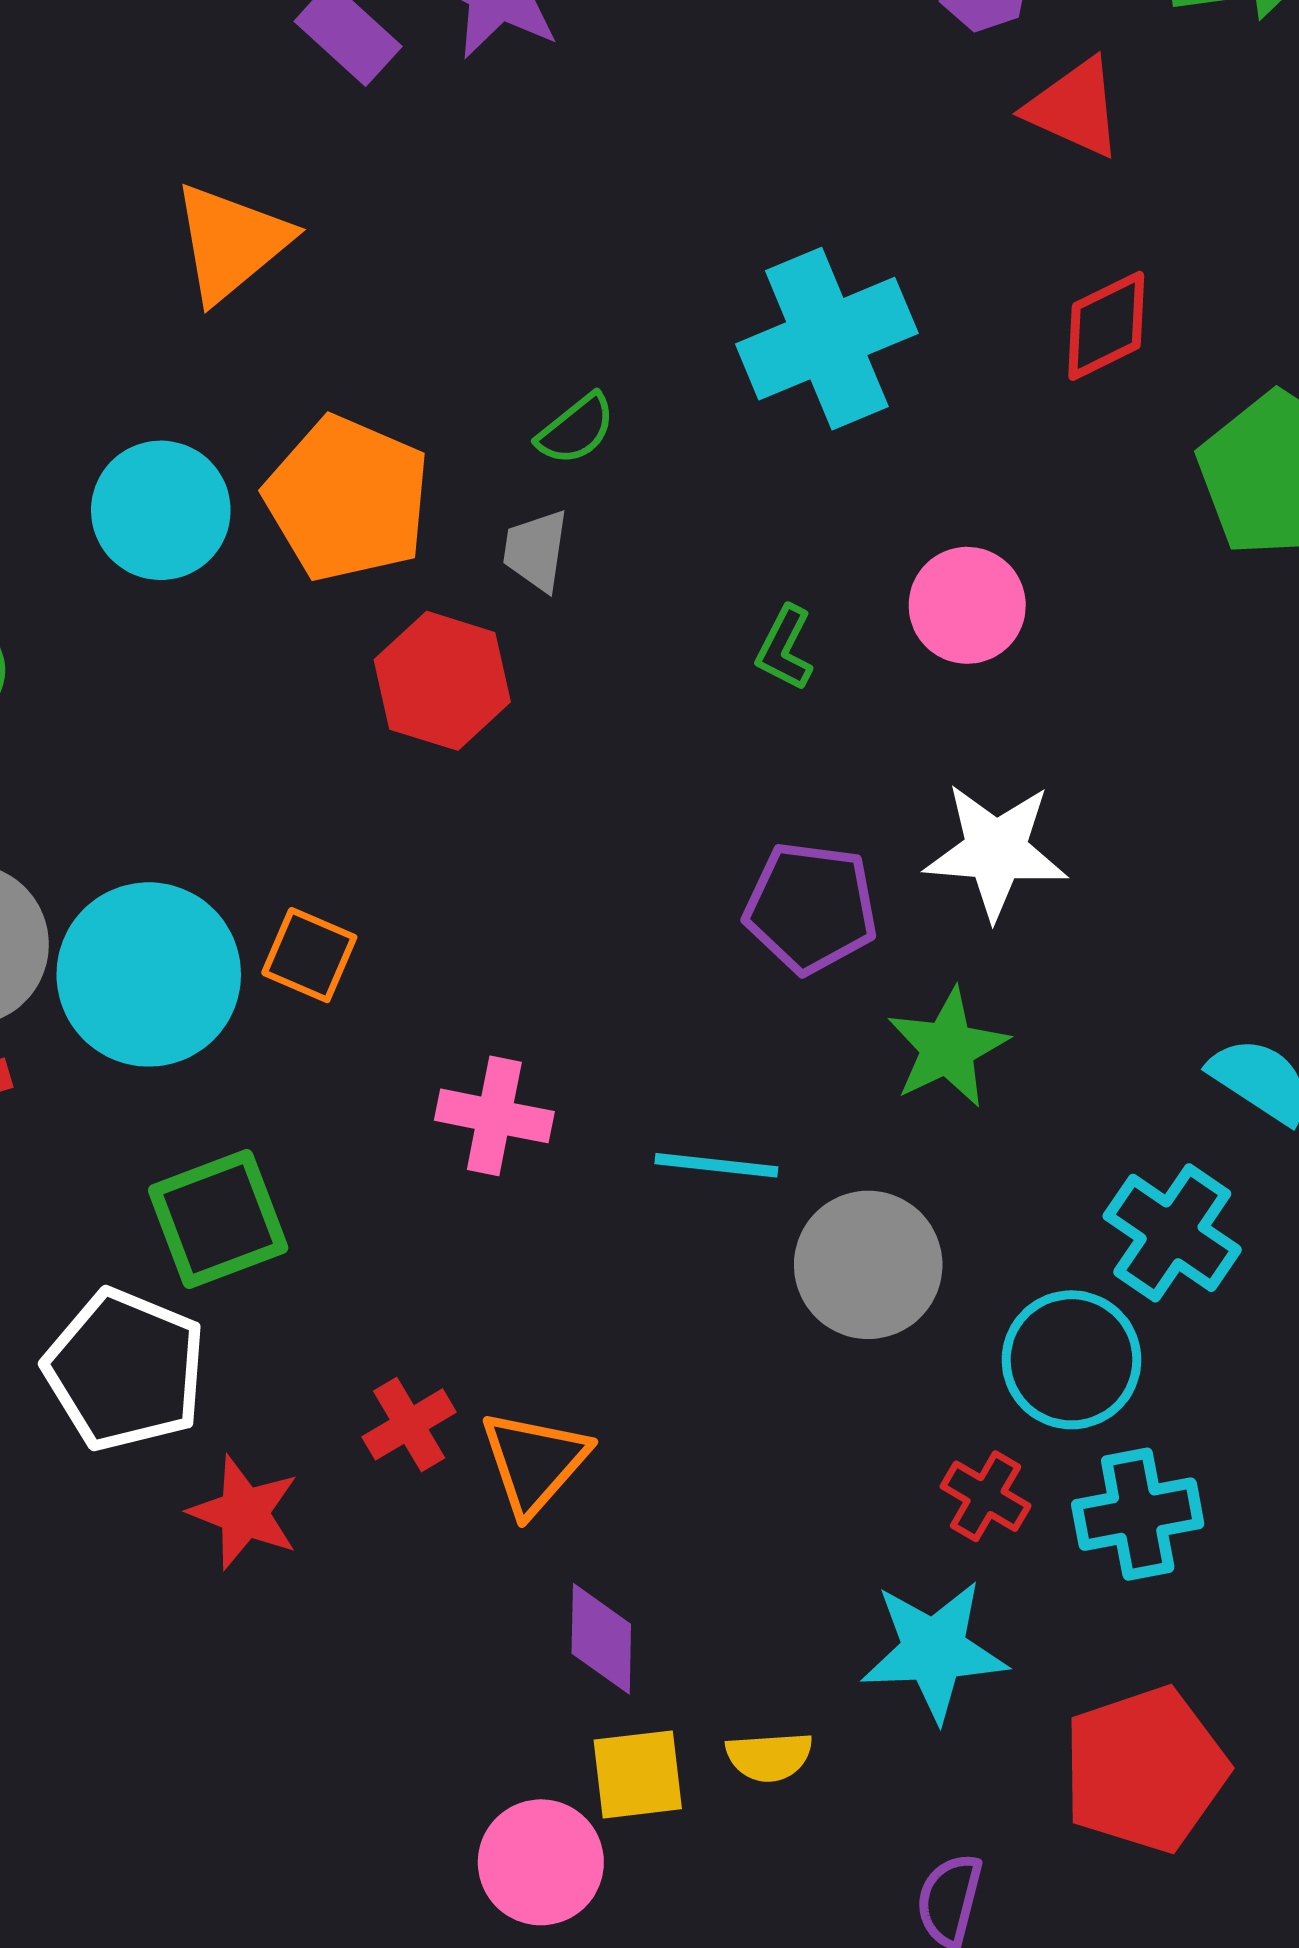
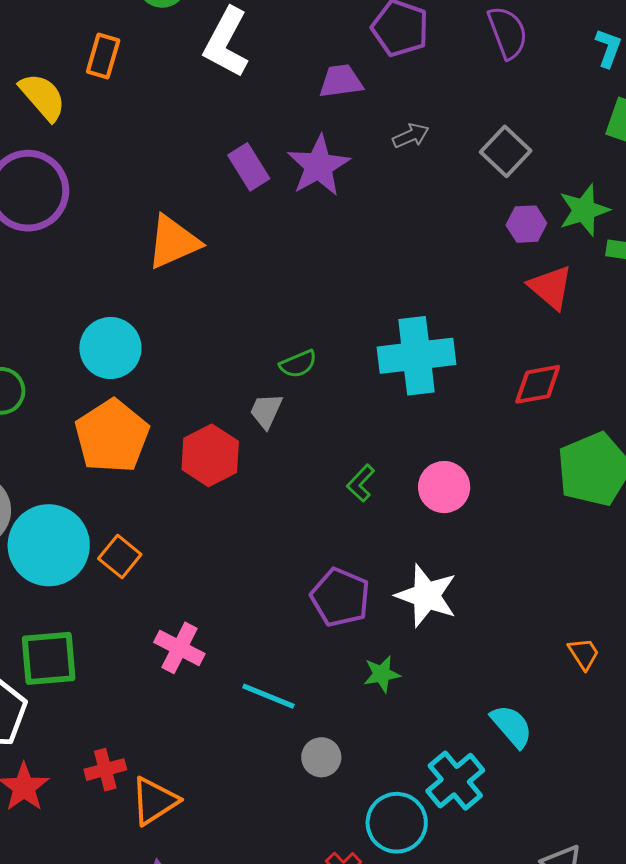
orange pentagon: (347, 499) -> (112, 436), moved
green star: (948, 1048) -> (382, 674), size x0.7
gray circle: (868, 1265) -> (321, 757), size x0.6

